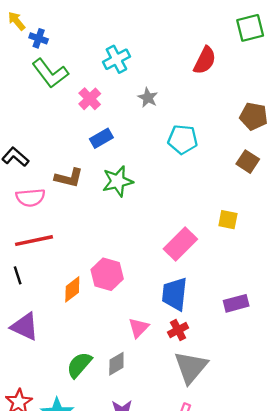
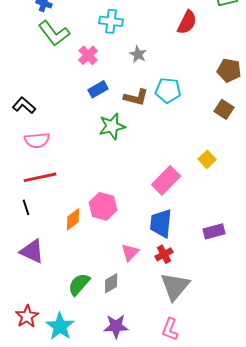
cyan cross: (116, 59) -> (111, 21), turned 35
brown L-shape: (69, 178) -> (136, 97), moved
yellow square: (228, 220) -> (207, 159), turned 36

